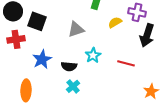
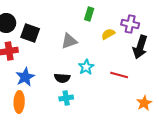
blue star: (42, 59) -> (25, 77), moved
cyan cross: (73, 86) -> (66, 98), turned 32

